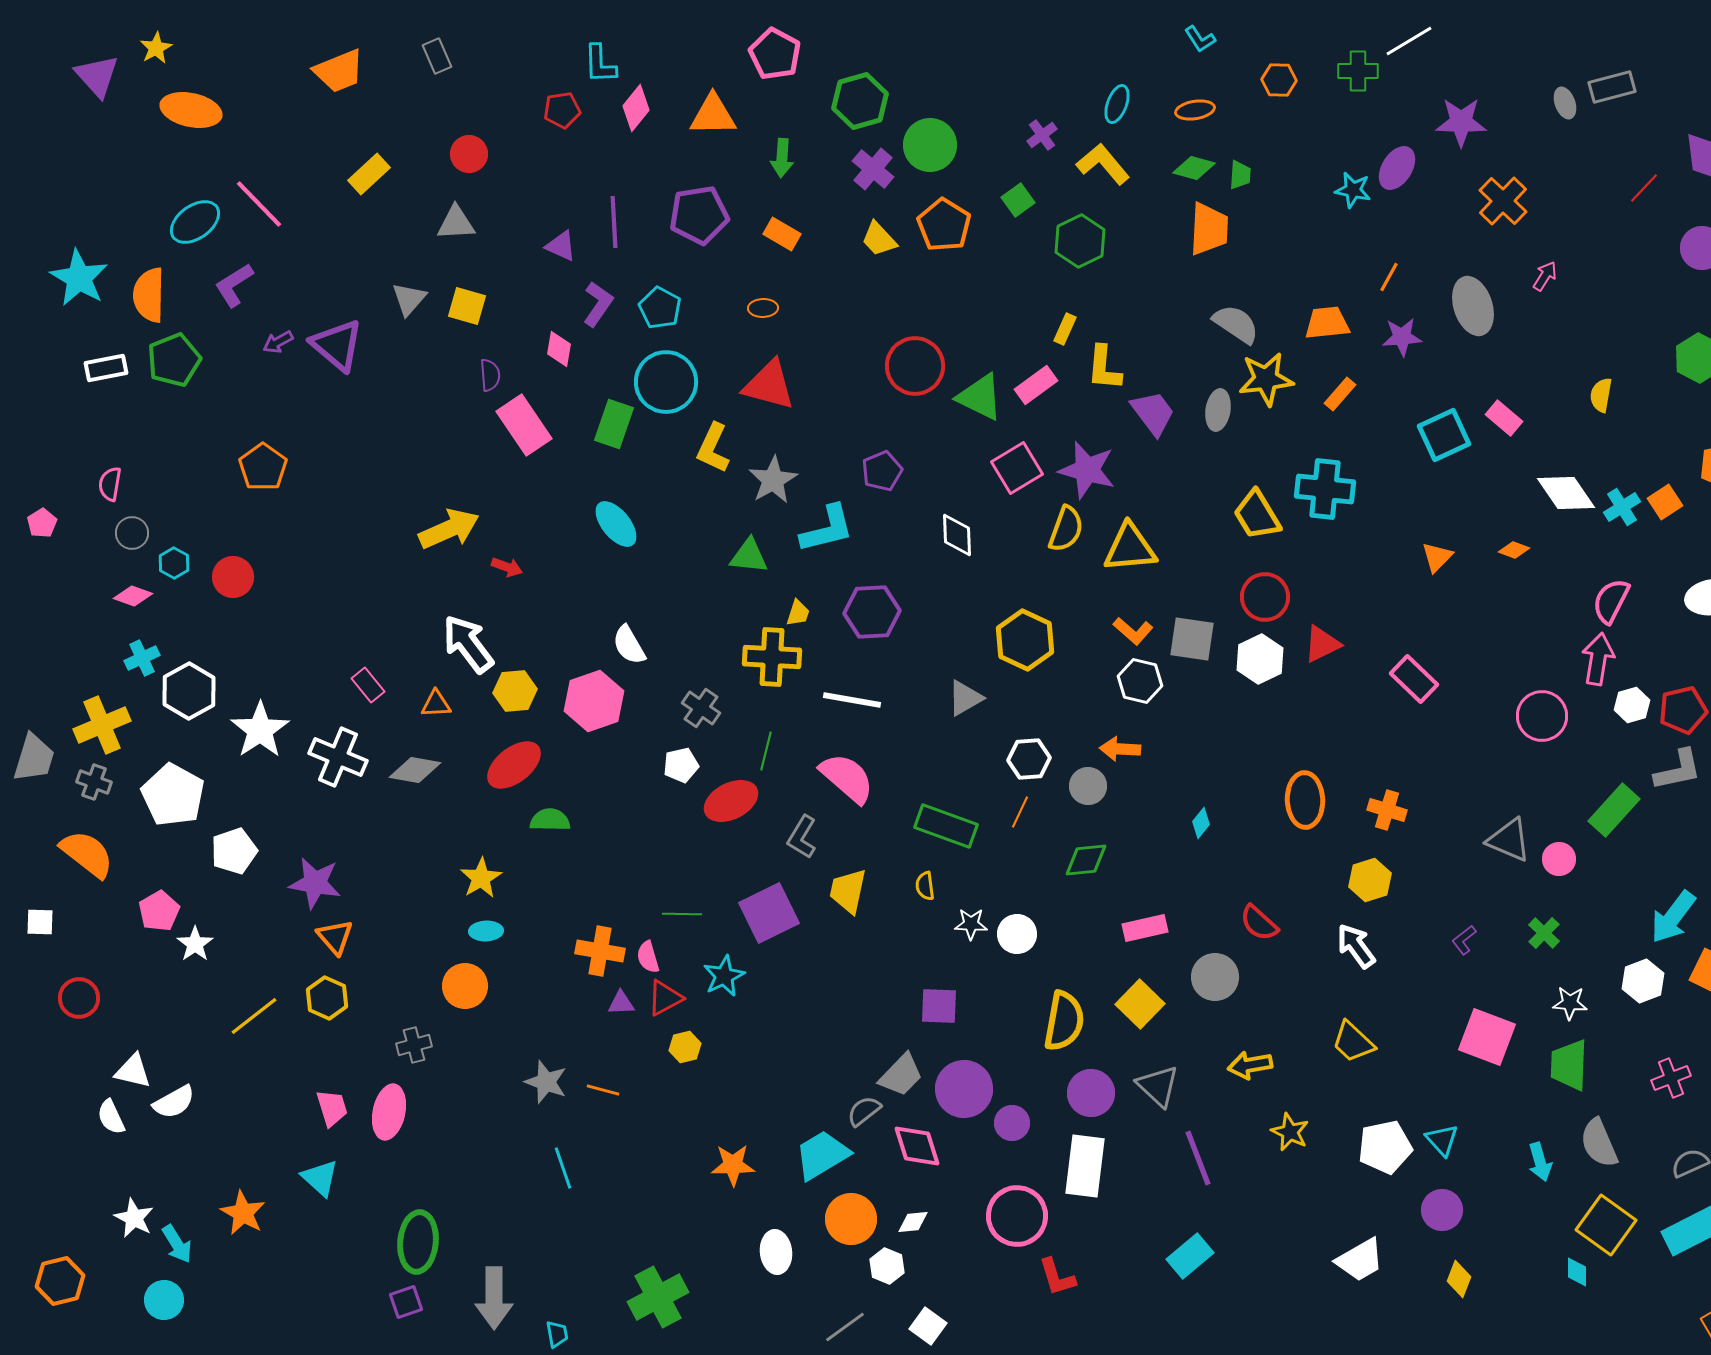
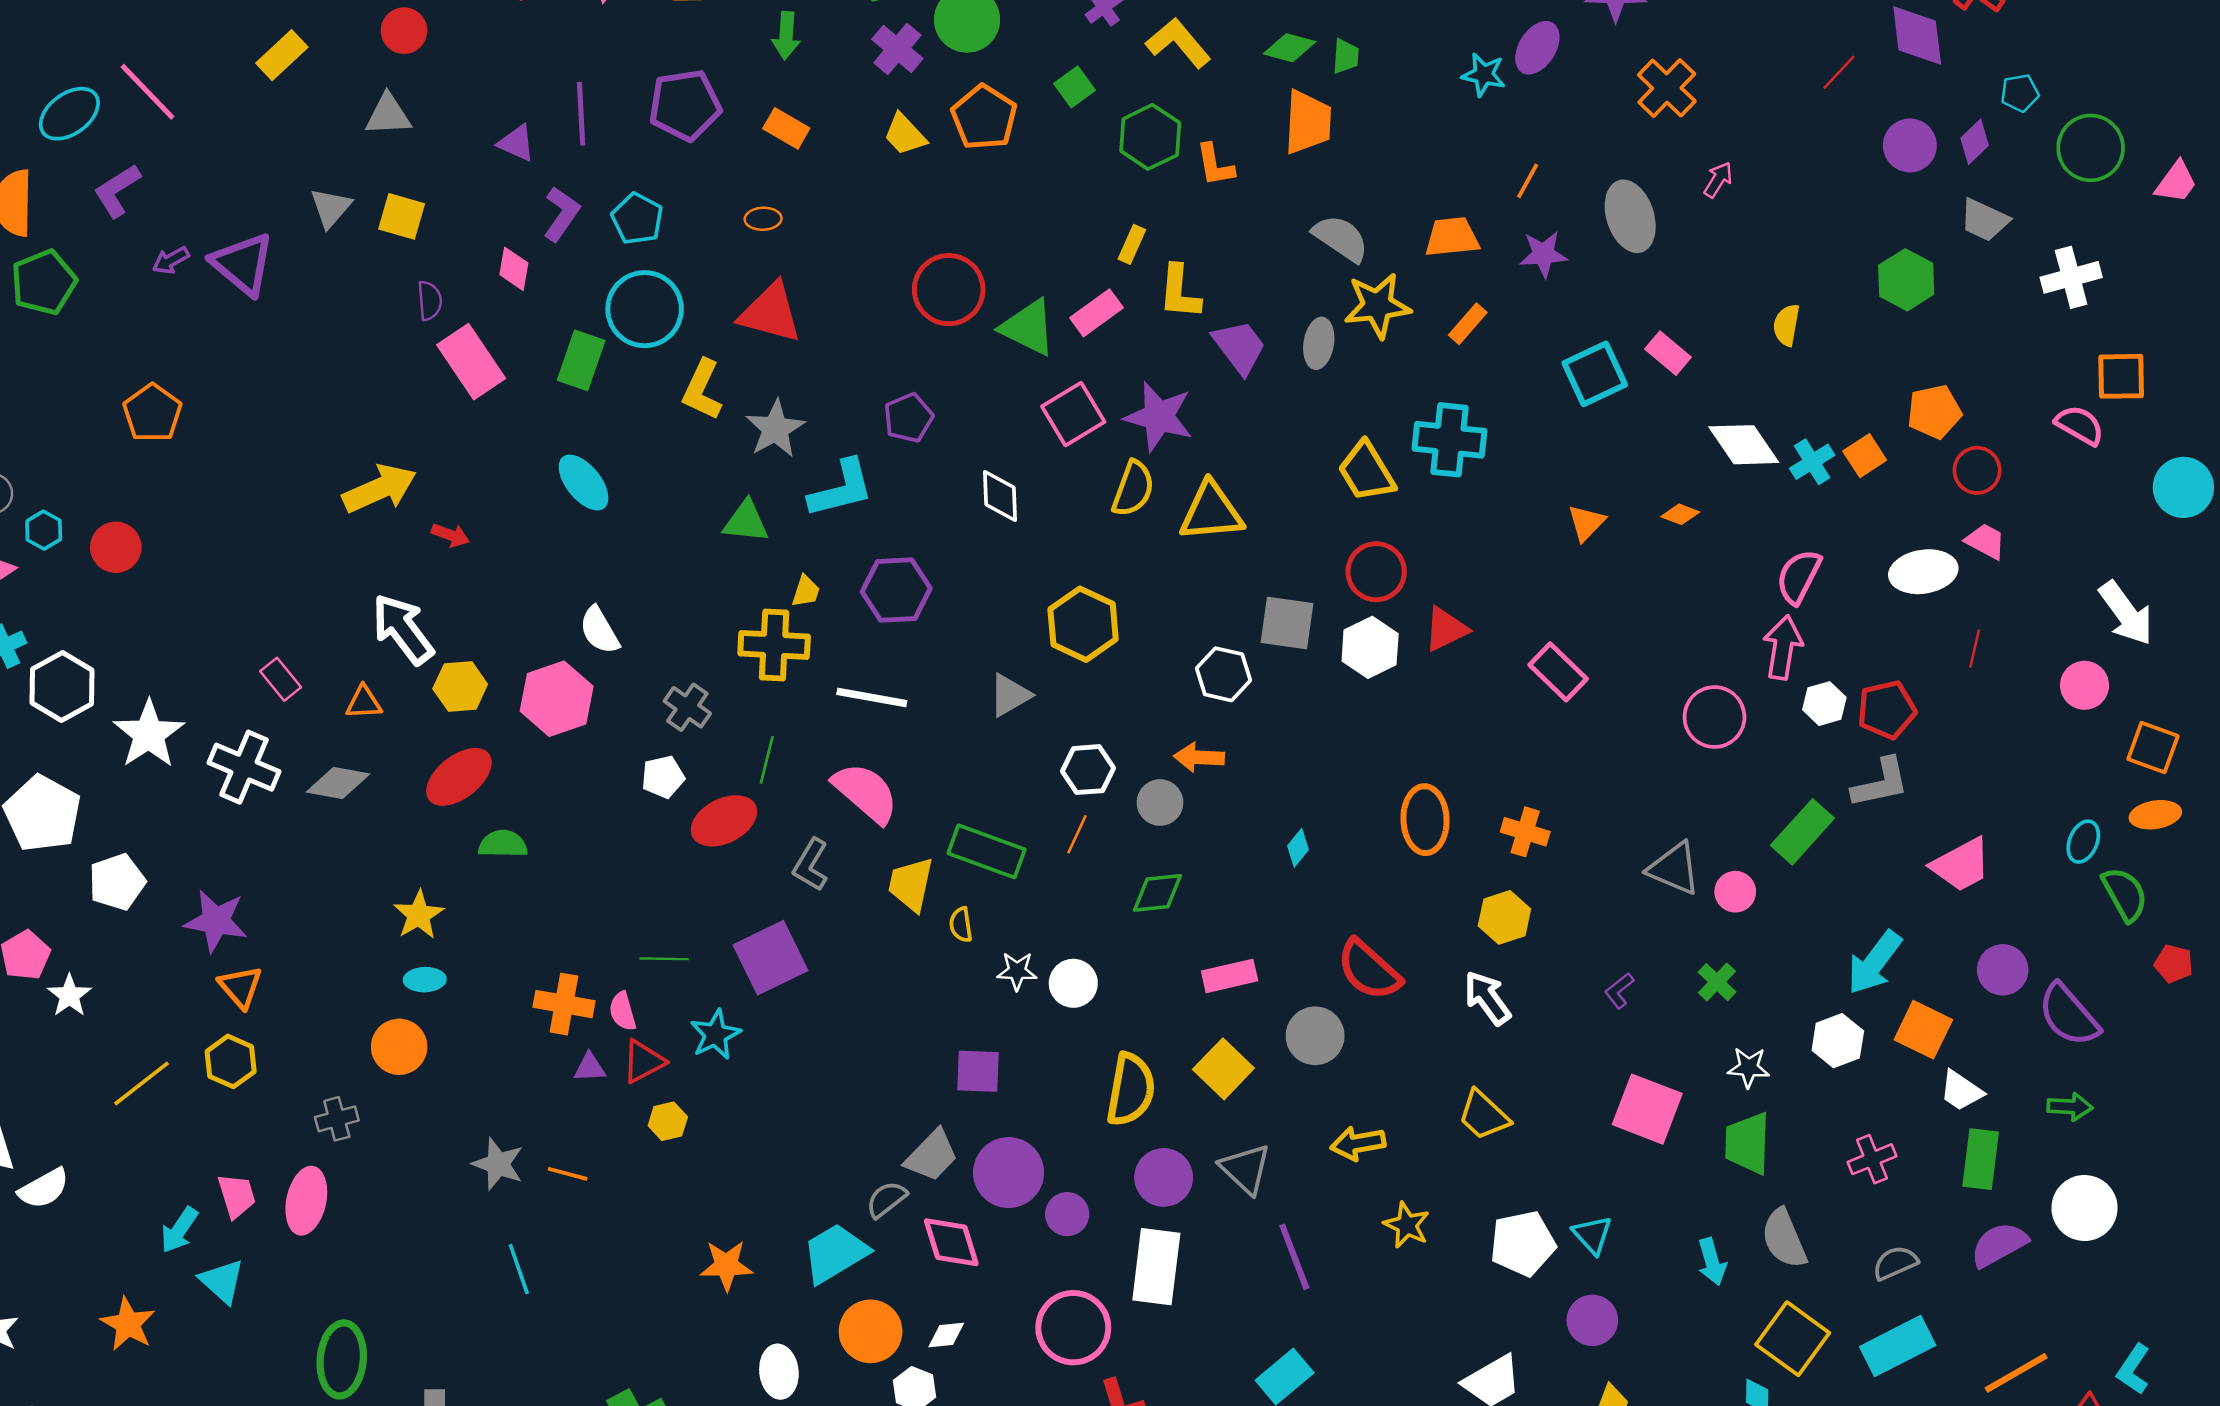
orange L-shape: (1133, 631) -> (1215, 165), moved, turned 39
yellow trapezoid: (848, 891) -> (911, 884), moved
red semicircle: (1259, 923) -> (1369, 970), size x1.4
cyan arrow: (177, 1244) -> (179, 1230), moved, turned 66

